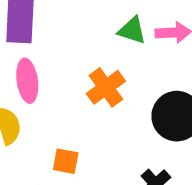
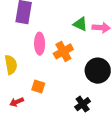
pink ellipse: (27, 81) -> (40, 44), moved

